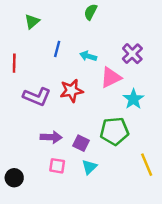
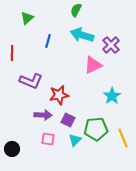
cyan arrow: (88, 56) -> (82, 35), moved, size x1.6
red star: (71, 91) -> (59, 95), moved
cyan star: (133, 99) -> (112, 96), moved
green pentagon: (114, 131) -> (96, 129), moved

